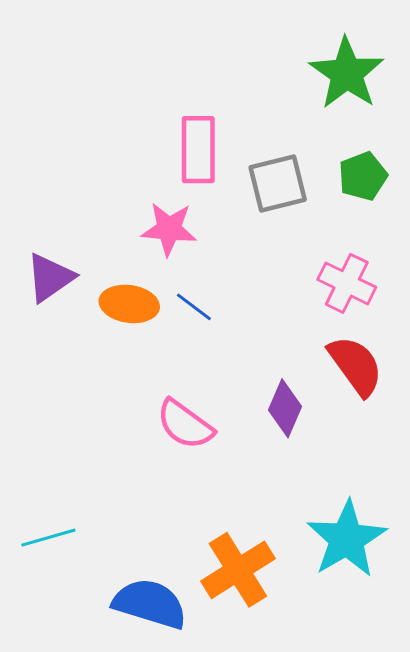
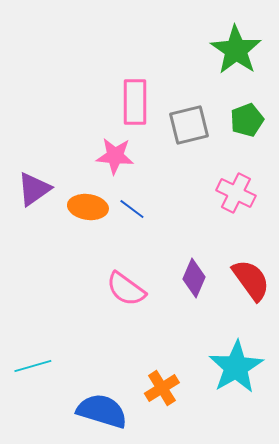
red semicircle: (355, 366) -> (251, 280), moved
orange cross: (238, 570) -> (162, 388), size x0.7

